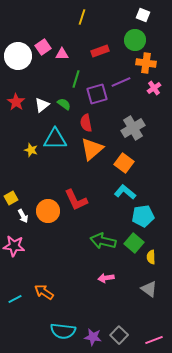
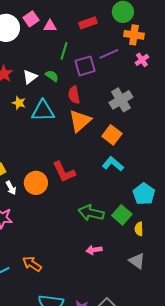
yellow star: (31, 150) -> (19, 103), moved
cyan pentagon: (143, 216) -> (144, 194), moved, turned -30

